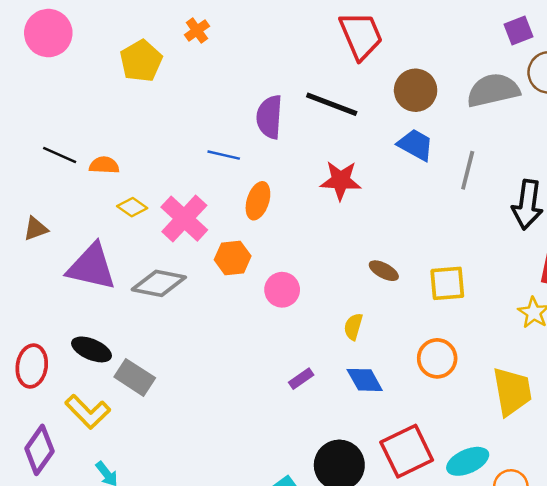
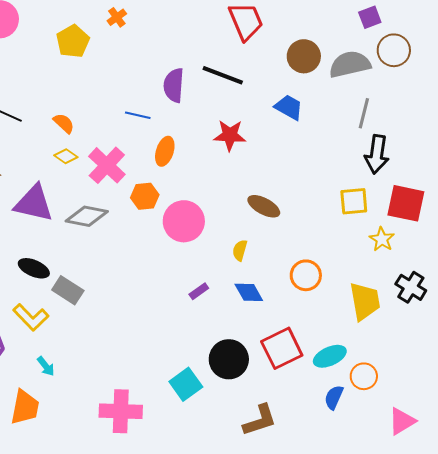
brown circle: (416, 90) -> (304, 56), moved
orange semicircle: (104, 165) -> (64, 123), moved, turned 40
gray line: (468, 170) -> (364, 113), moved
brown ellipse: (384, 271) -> (264, 206), size x1.4
yellow square: (447, 283) -> (354, 201), moved
pink circle: (282, 290) -> (184, 221), size x1.5

